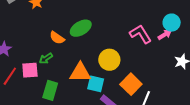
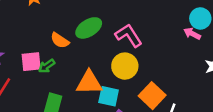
pink L-shape: (141, 34) -> (129, 35), moved
pink arrow: (165, 35) -> (192, 34), turned -120
pink square: (30, 70) -> (31, 62), moved

